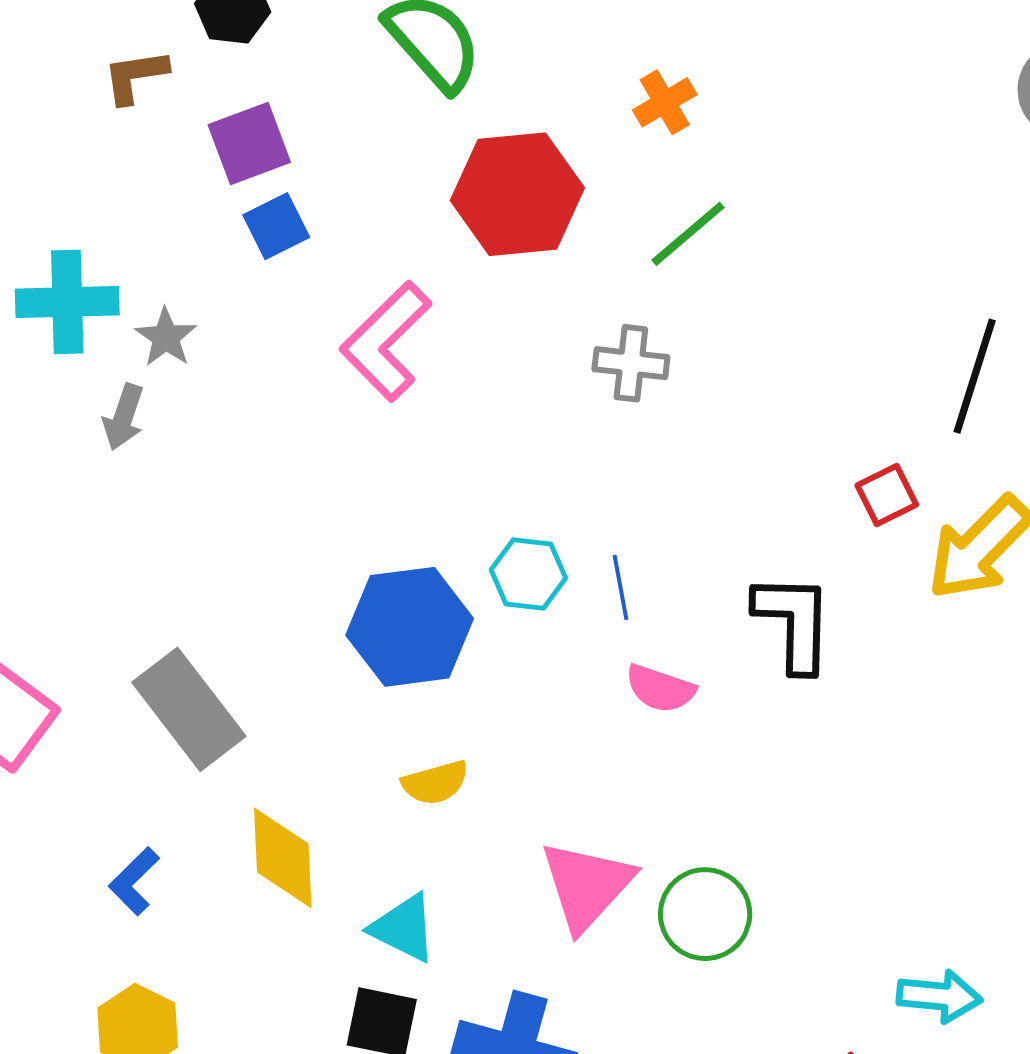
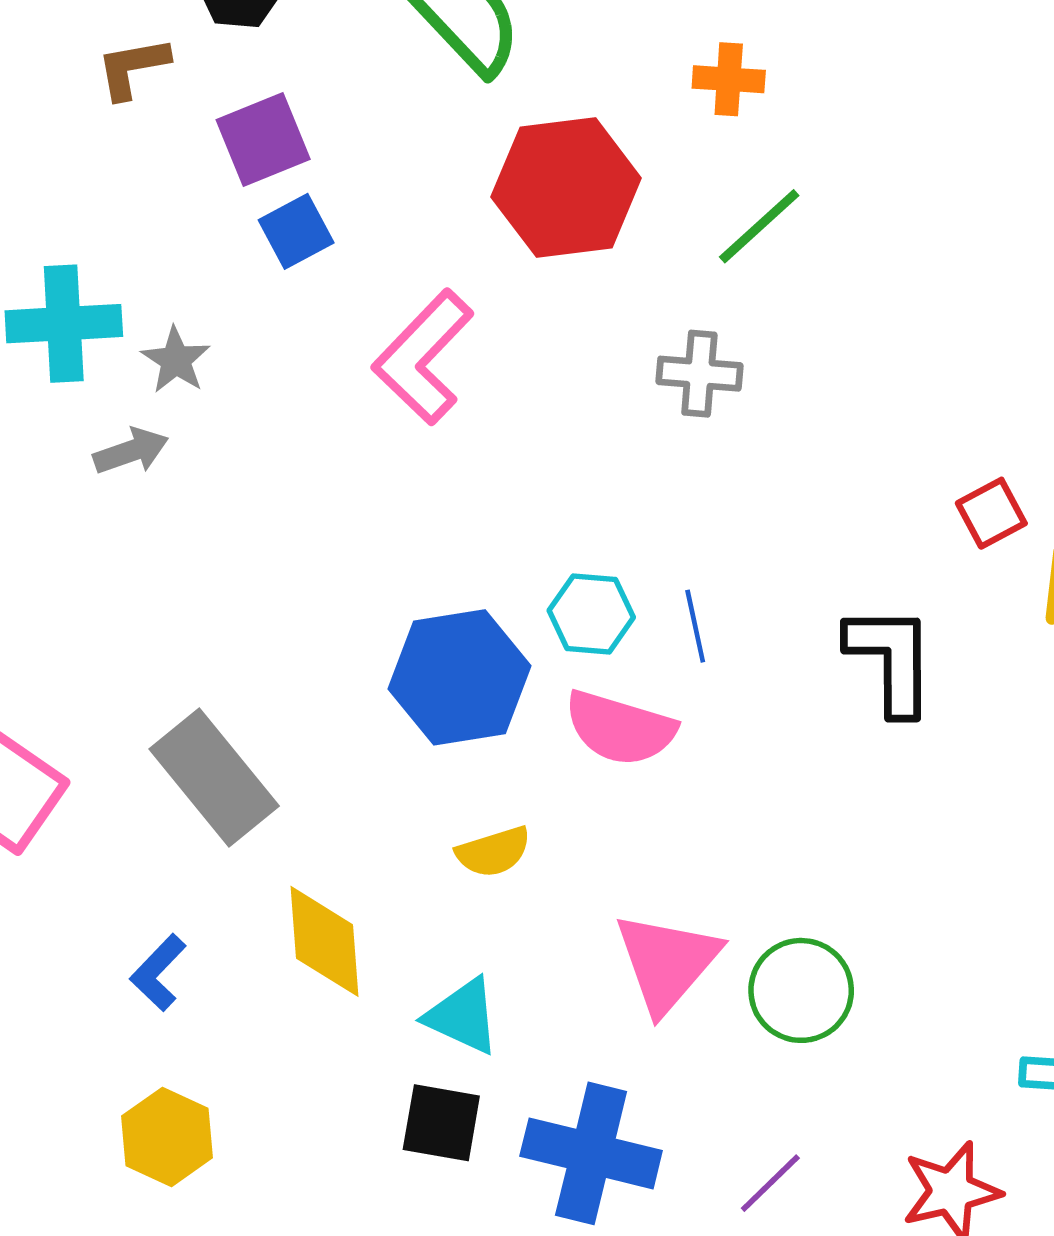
orange cross: (665, 102) -> (729, 79), turned 36
gray arrow: (124, 417) -> (131, 451), turned -126
pink semicircle: (660, 689) -> (620, 728), moved, size x1.4

